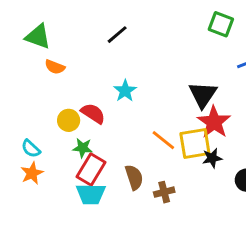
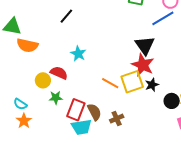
orange semicircle: (55, 67) -> (27, 45), size x1.5
black triangle: (203, 95) -> (145, 45), moved
black star: (212, 158) -> (152, 85), moved
red rectangle: (91, 170) -> (76, 110), moved
cyan trapezoid: (91, 194) -> (82, 127), moved

